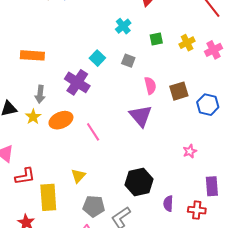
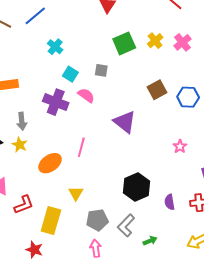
cyan cross: (123, 26) -> (55, 47), moved
green square: (156, 39) -> (124, 43), size x1.6
pink semicircle: (150, 86) -> (86, 95), moved, turned -30
orange ellipse: (61, 120) -> (50, 163), moved
pink line: (93, 132) -> (81, 147), turned 60
yellow rectangle: (48, 197) -> (51, 220), turned 32

